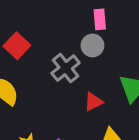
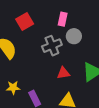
pink rectangle: (100, 19) -> (63, 19), moved

